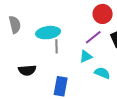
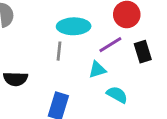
cyan ellipse: (48, 33) -> (74, 26), moved

